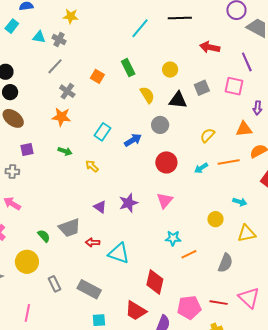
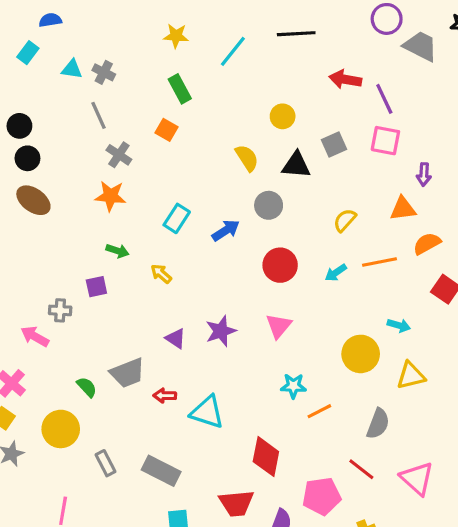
yellow star: (71, 16) -> (176, 36), moved
purple line: (247, 62) -> (384, 99), moved
gray line: (55, 66) -> (98, 115), turned -66
green rectangle: (128, 68) -> (180, 89), moved
purple square: (27, 149) -> (96, 287), moved
gray cross: (12, 172) -> (60, 310), moved
yellow circle: (215, 219) -> (361, 354), size x1.5
red line: (219, 303) -> (361, 469), moved, turned 30
red trapezoid: (136, 311) -> (236, 503), turned -35

